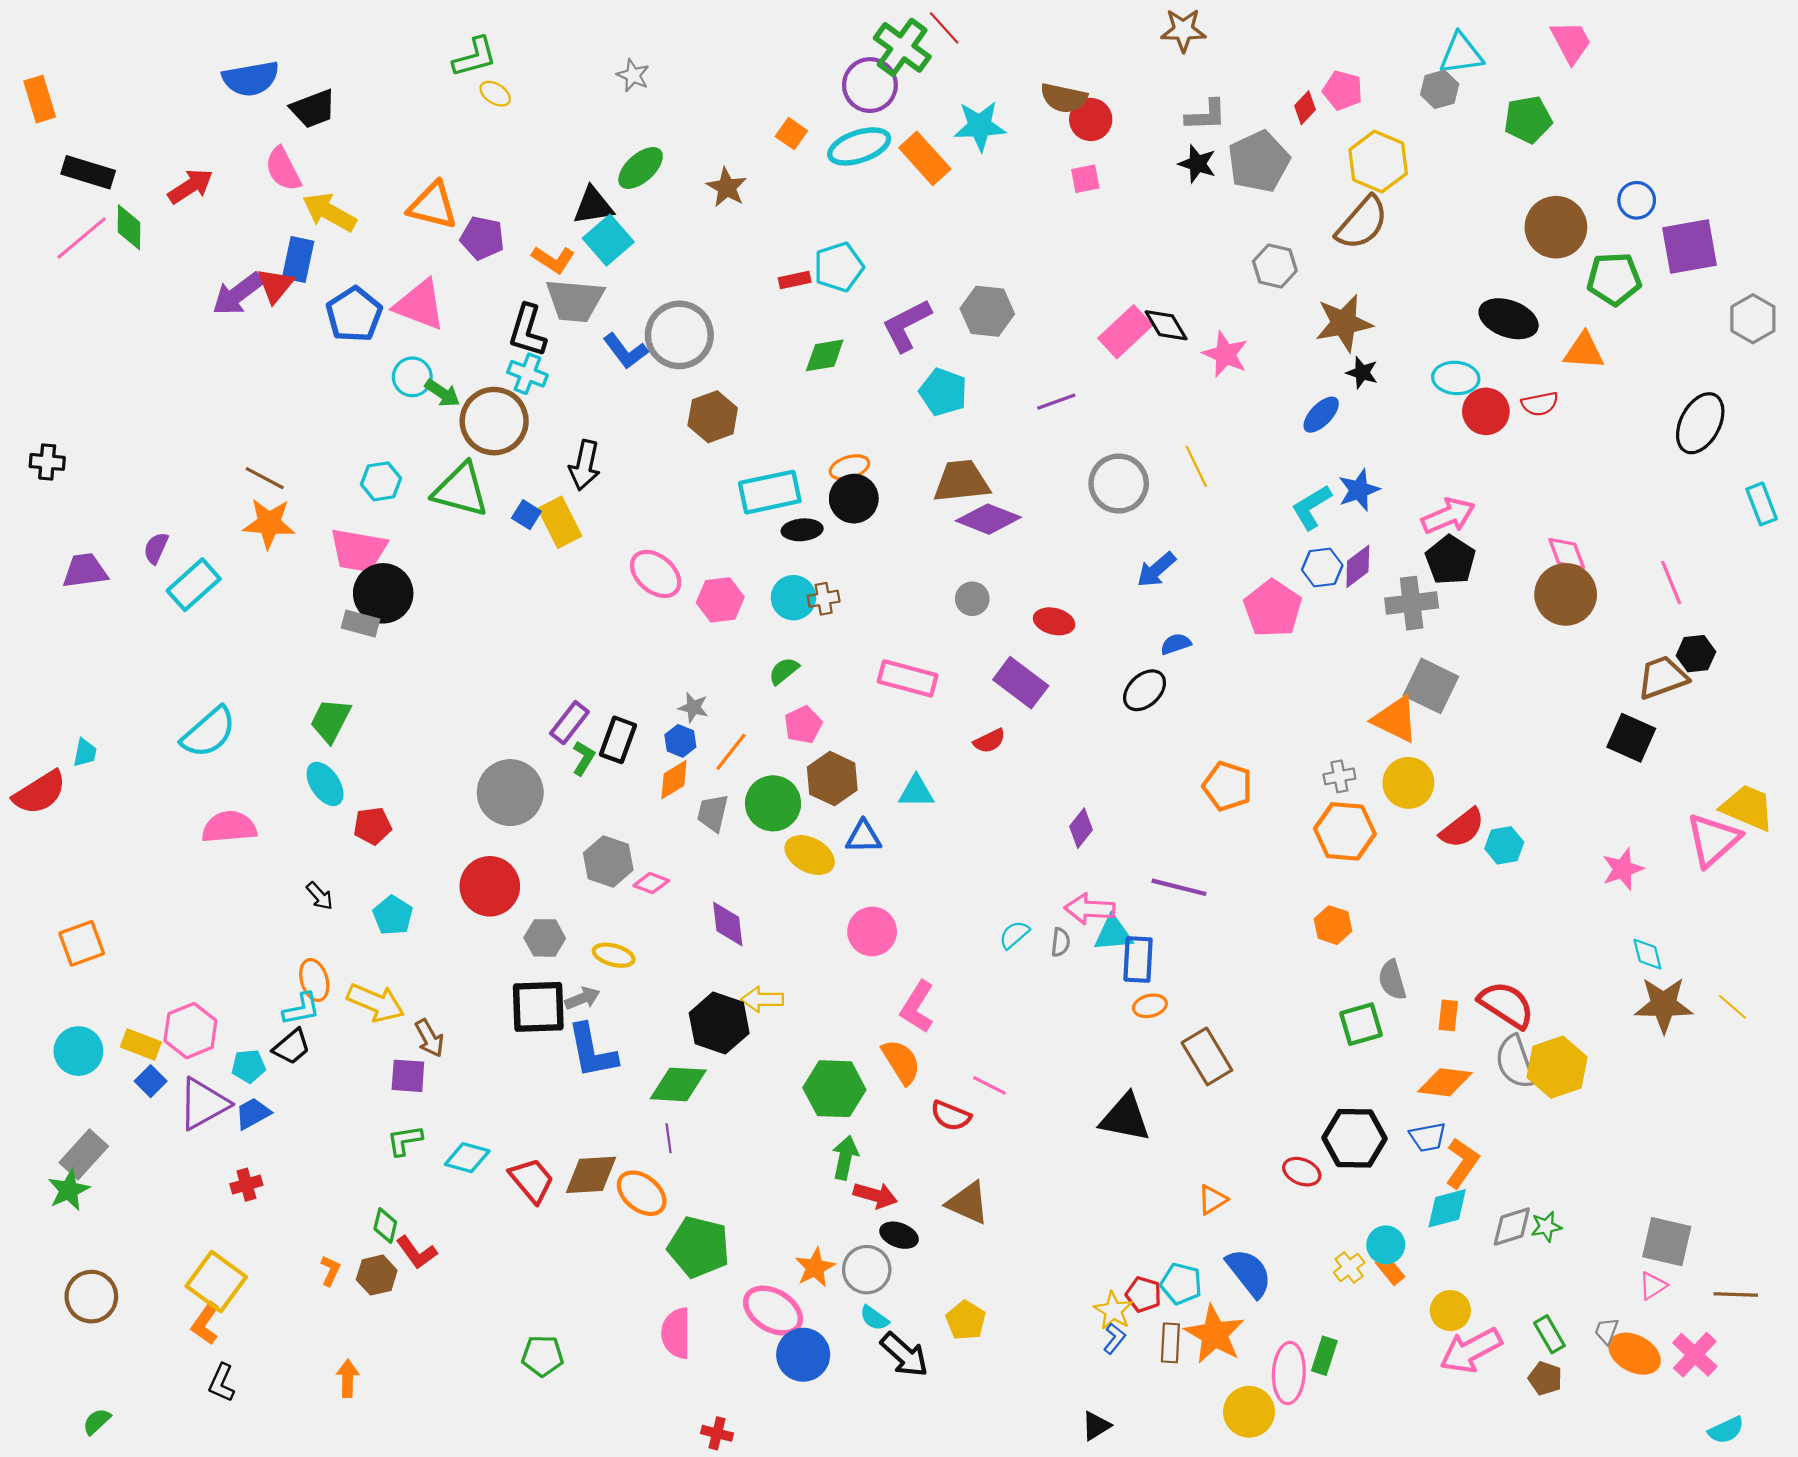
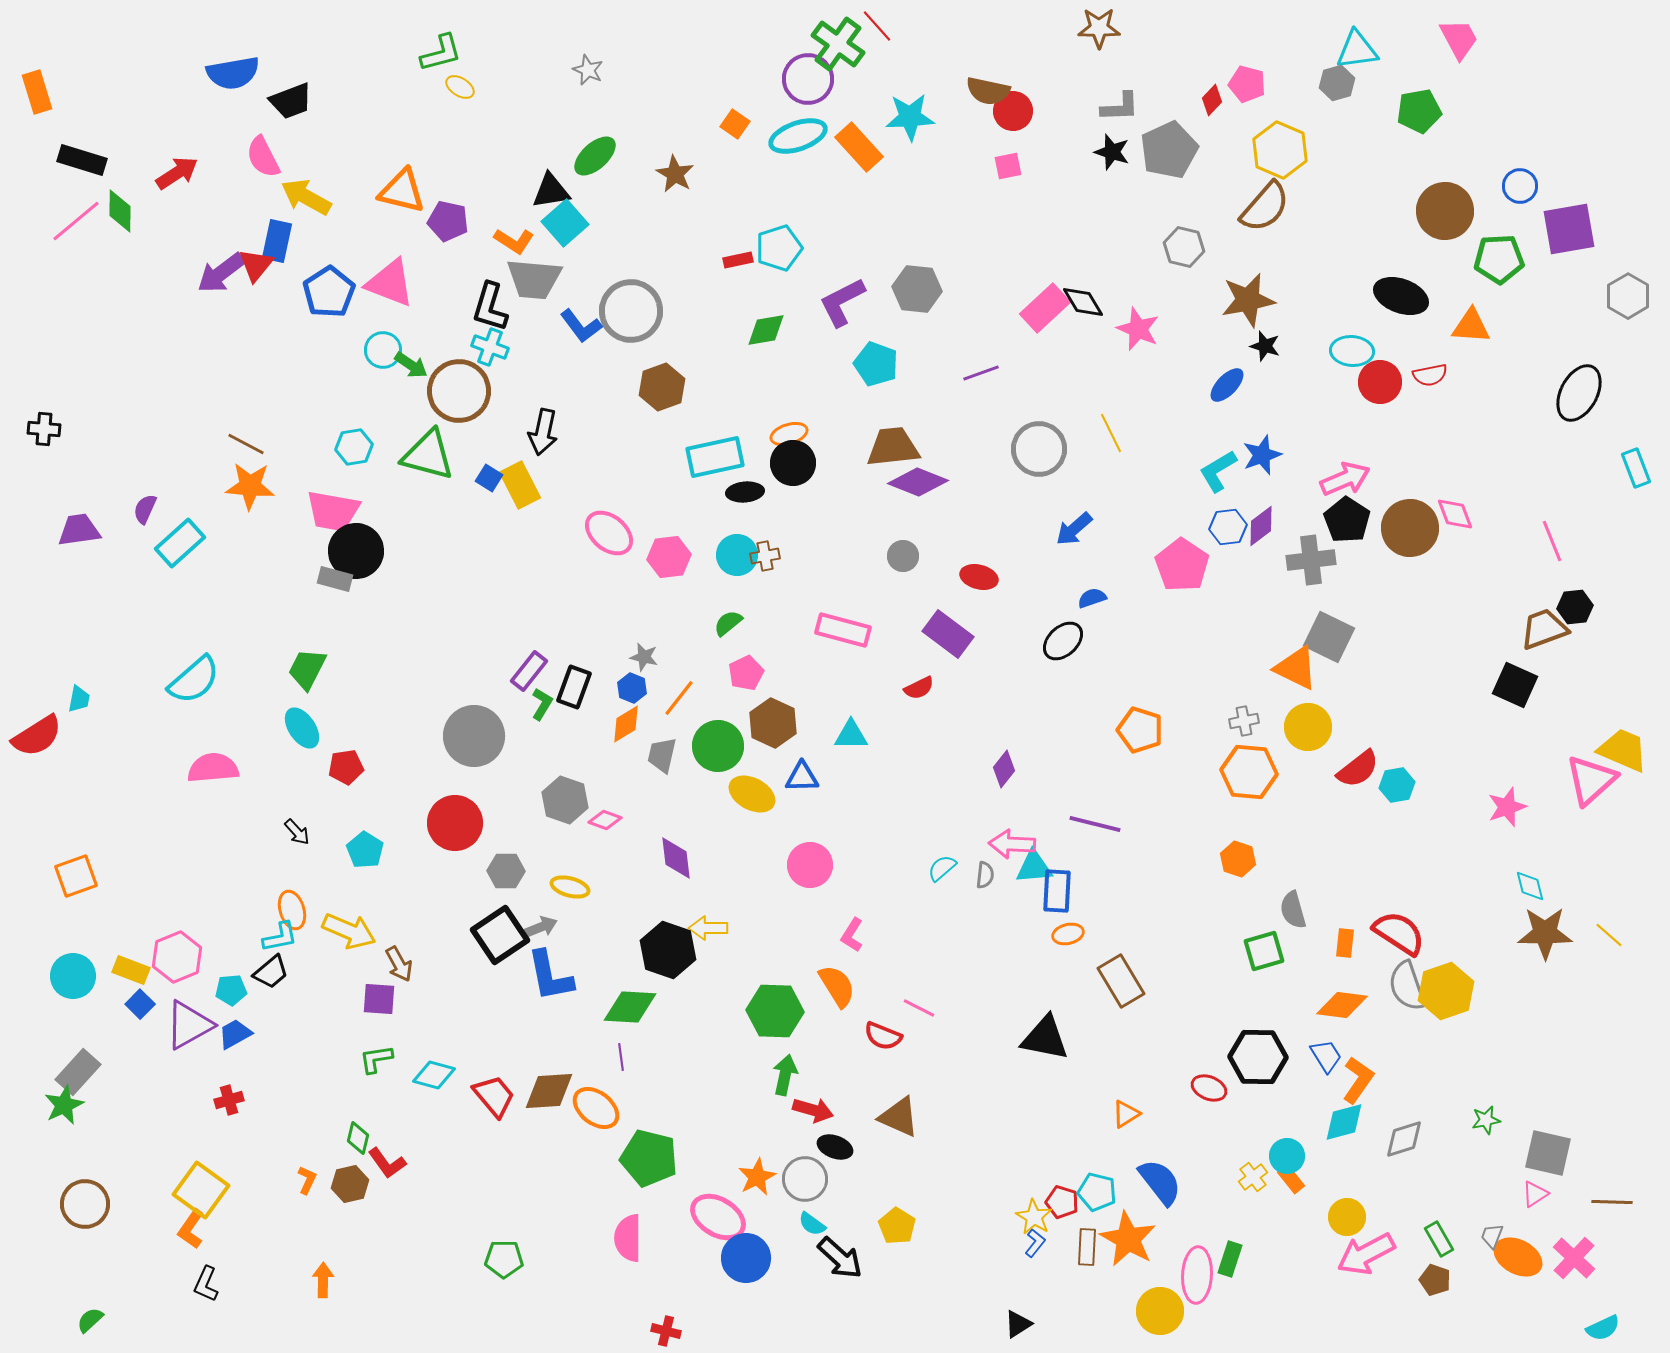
brown circle: (1566, 594) -> (1410, 528), moved
black square: (538, 1007) -> (500, 935), turned -32
pink L-shape: (917, 1007) -> (852, 935), size x0.7
blue trapezoid: (1428, 1137) -> (1326, 1056), turned -111
green star: (1546, 1227) -> (1486, 1120), moved

